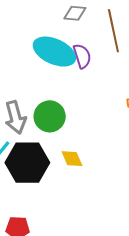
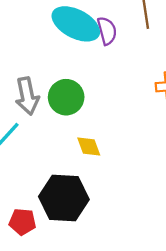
black hexagon: (27, 163) -> (64, 198), moved

